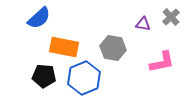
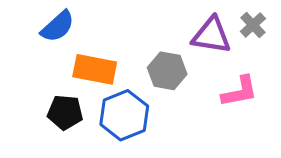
purple triangle: (143, 24) -> (212, 35), size x1.8

